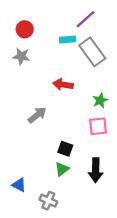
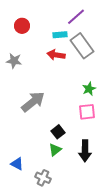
gray star: (21, 56) -> (14, 61), moved
red arrow: (63, 85) -> (56, 55), moved
gray arrow: (37, 115) -> (33, 102), size x1.4
black square: (65, 149) -> (58, 132), turned 32

